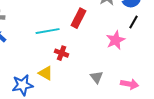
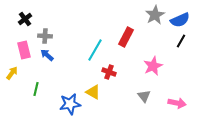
cyan line: (48, 31) -> (95, 50), turned -50
pink star: (116, 40) -> (153, 66), moved

